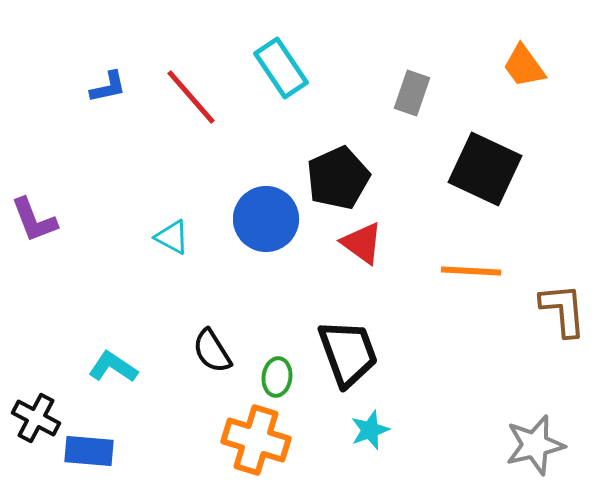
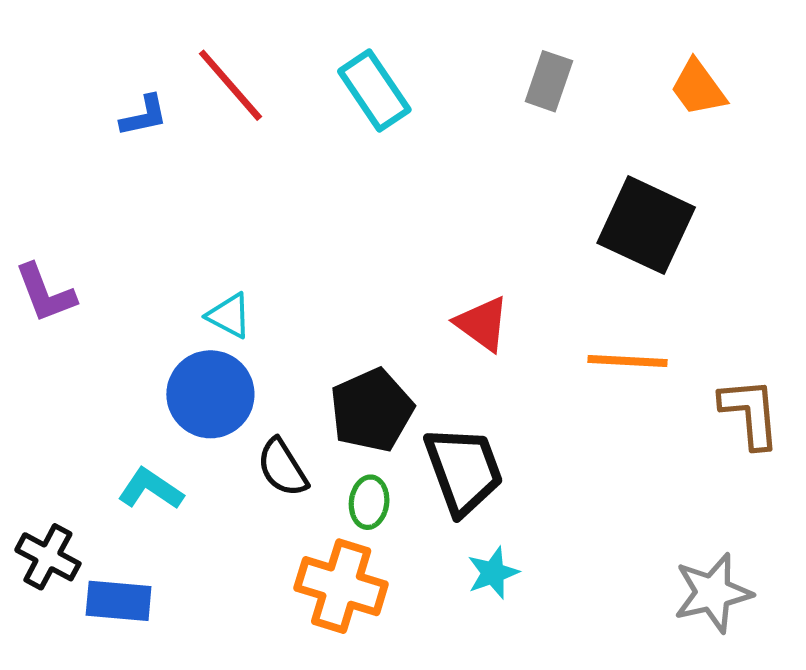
gray rectangle: (412, 93) -> (549, 81), moved
red line: (191, 97) -> (230, 85), moved
black pentagon: (338, 178) -> (372, 410), moved
blue circle: (266, 219) -> (210, 394), moved

